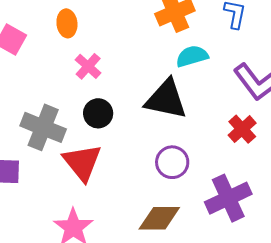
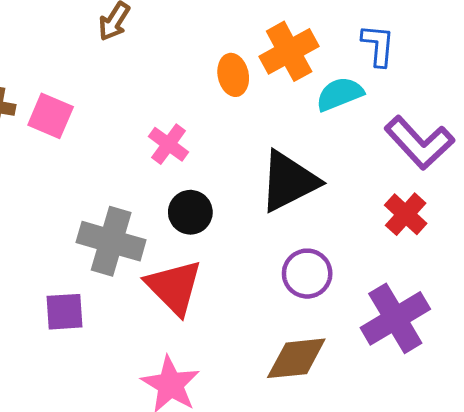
orange ellipse: (67, 23) -> (233, 75), moved
cyan semicircle: (192, 56) -> (340, 94), moved
black triangle: (166, 99) -> (289, 181), turned -33

